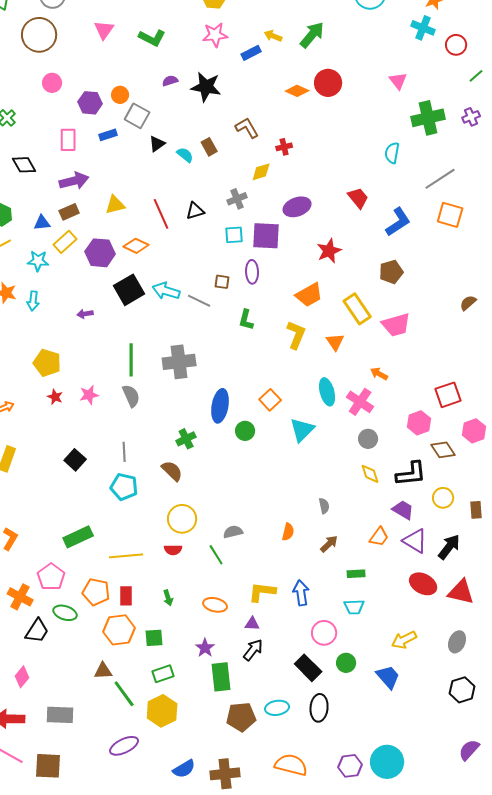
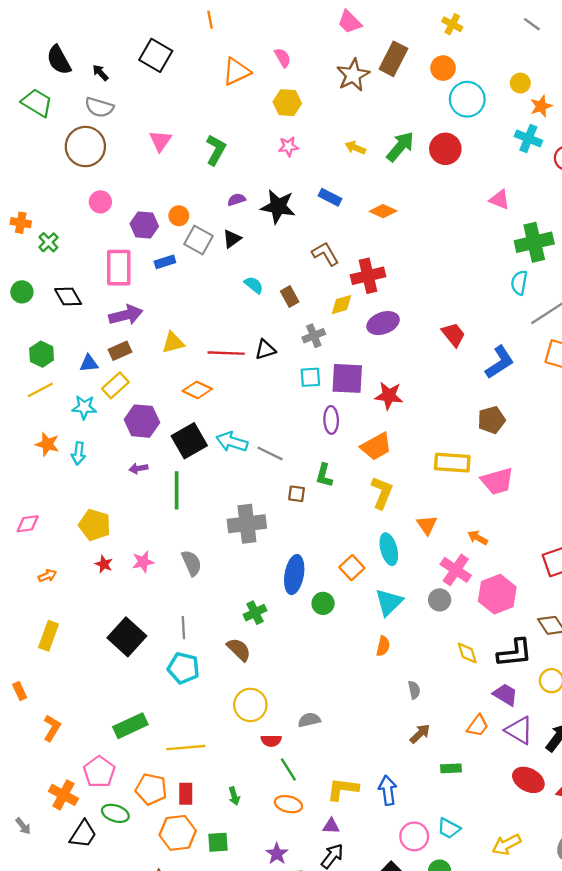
pink star: (215, 35) -> (288, 147), size x0.7
green L-shape: (152, 38) -> (216, 150), turned -88
blue rectangle: (251, 53) -> (330, 197), moved, turned 54
pink triangle: (398, 81) -> (500, 200), turned -30
red circle: (328, 83) -> (445, 149), moved
pink rectangle: (68, 140) -> (119, 268), size x1.4
black triangle: (157, 144) -> (232, 239), moved
brown rectangle: (209, 147) -> (290, 297), moved
red cross: (284, 147) -> (368, 276), size x1.8
cyan semicircle: (392, 153) -> (519, 283), moved
purple ellipse: (297, 207) -> (383, 323), moved
red line: (161, 214) -> (226, 353), turned -64
red star: (329, 251) -> (389, 396), moved, turned 30
purple hexagon: (100, 253) -> (142, 421), moved
brown square: (222, 282) -> (297, 494), moved
orange trapezoid: (309, 295) -> (376, 446), moved
yellow rectangle: (357, 309) -> (452, 463), turned -52
orange triangle: (335, 342) -> (427, 525), moved
green line: (131, 360) -> (177, 490), moved
cyan ellipse: (327, 392) -> (389, 549), moved
pink hexagon: (419, 423) -> (497, 594), moved, size x1.4
gray circle: (368, 439) -> (440, 600), moved
black square: (75, 460) -> (127, 637), size x1.5
orange semicircle: (288, 532) -> (383, 646), moved
red semicircle: (173, 550) -> (271, 741), moved
green line: (216, 555) -> (288, 770), moved
cyan trapezoid: (354, 607) -> (449, 828), moved, turned 30

